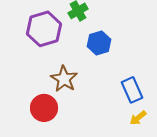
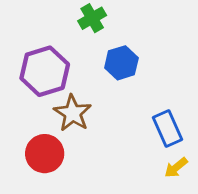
purple hexagon: (44, 29) -> (45, 71), moved

